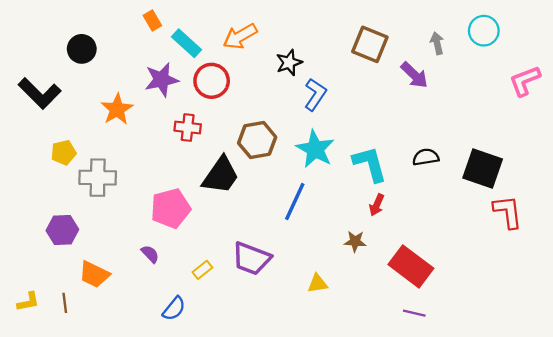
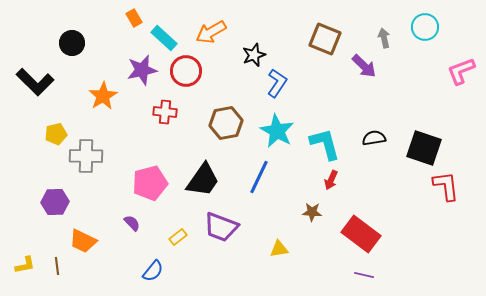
black trapezoid: (221, 175) -> (203, 180), moved

